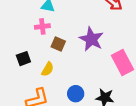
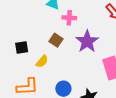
pink cross: (42, 26) -> (69, 18), moved

